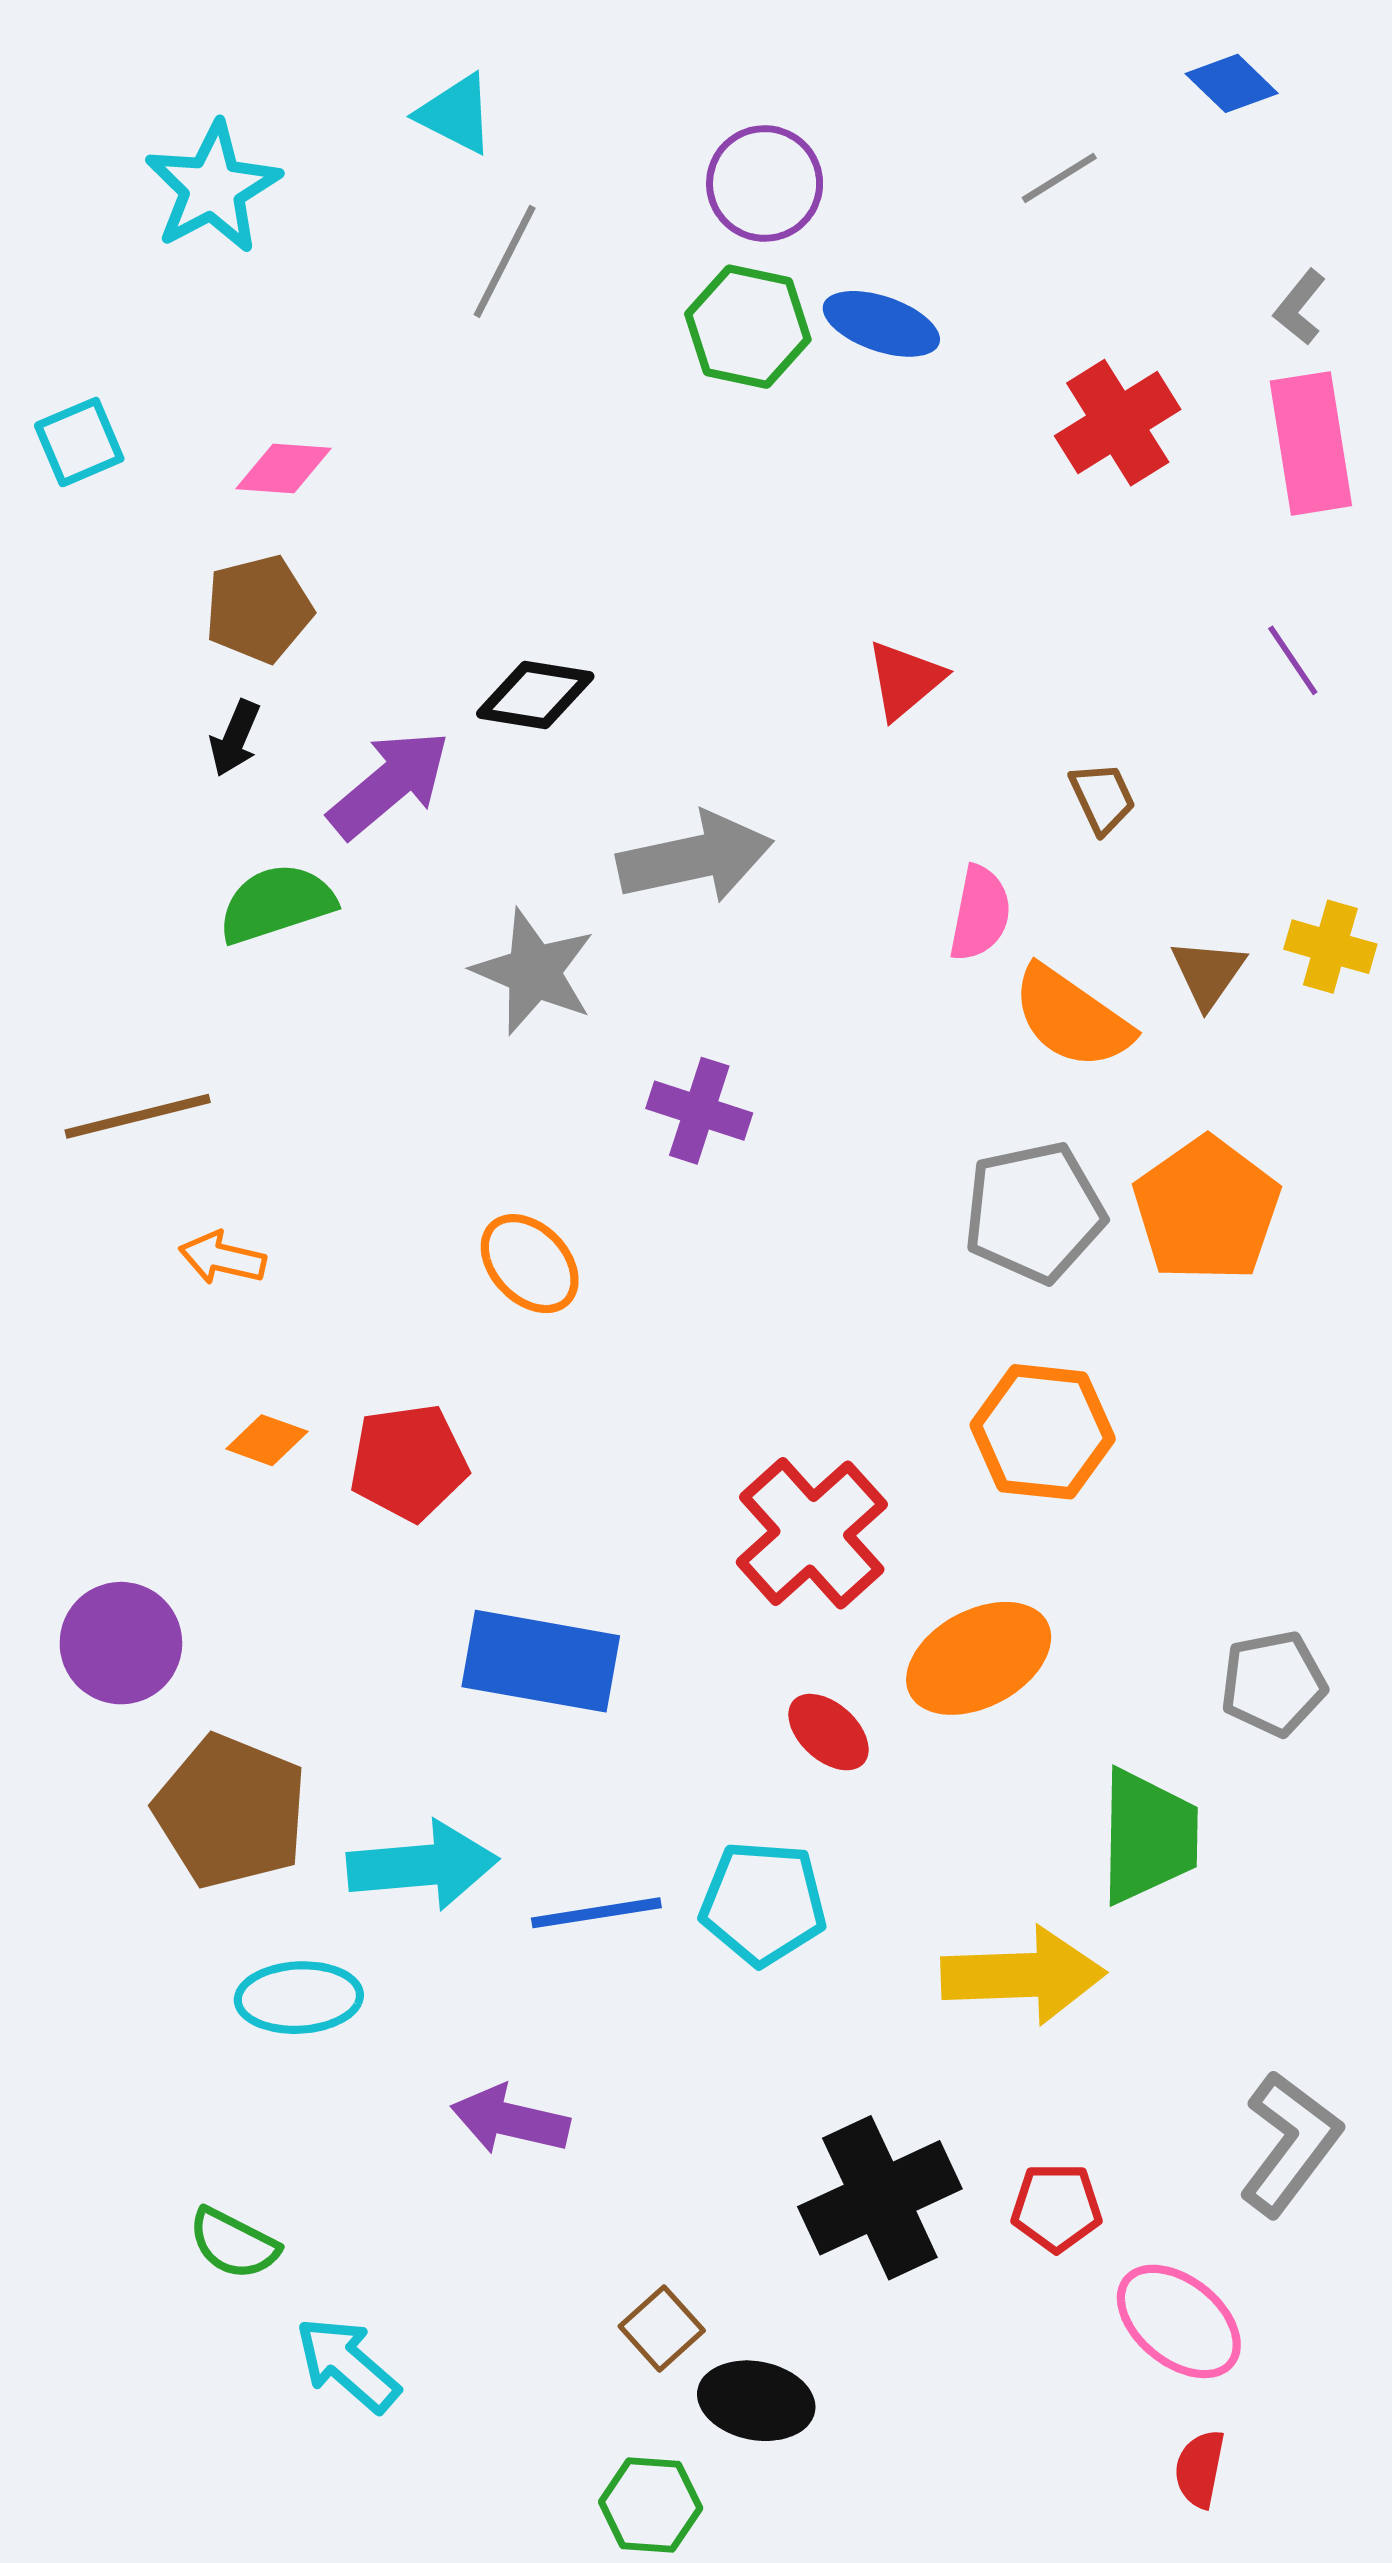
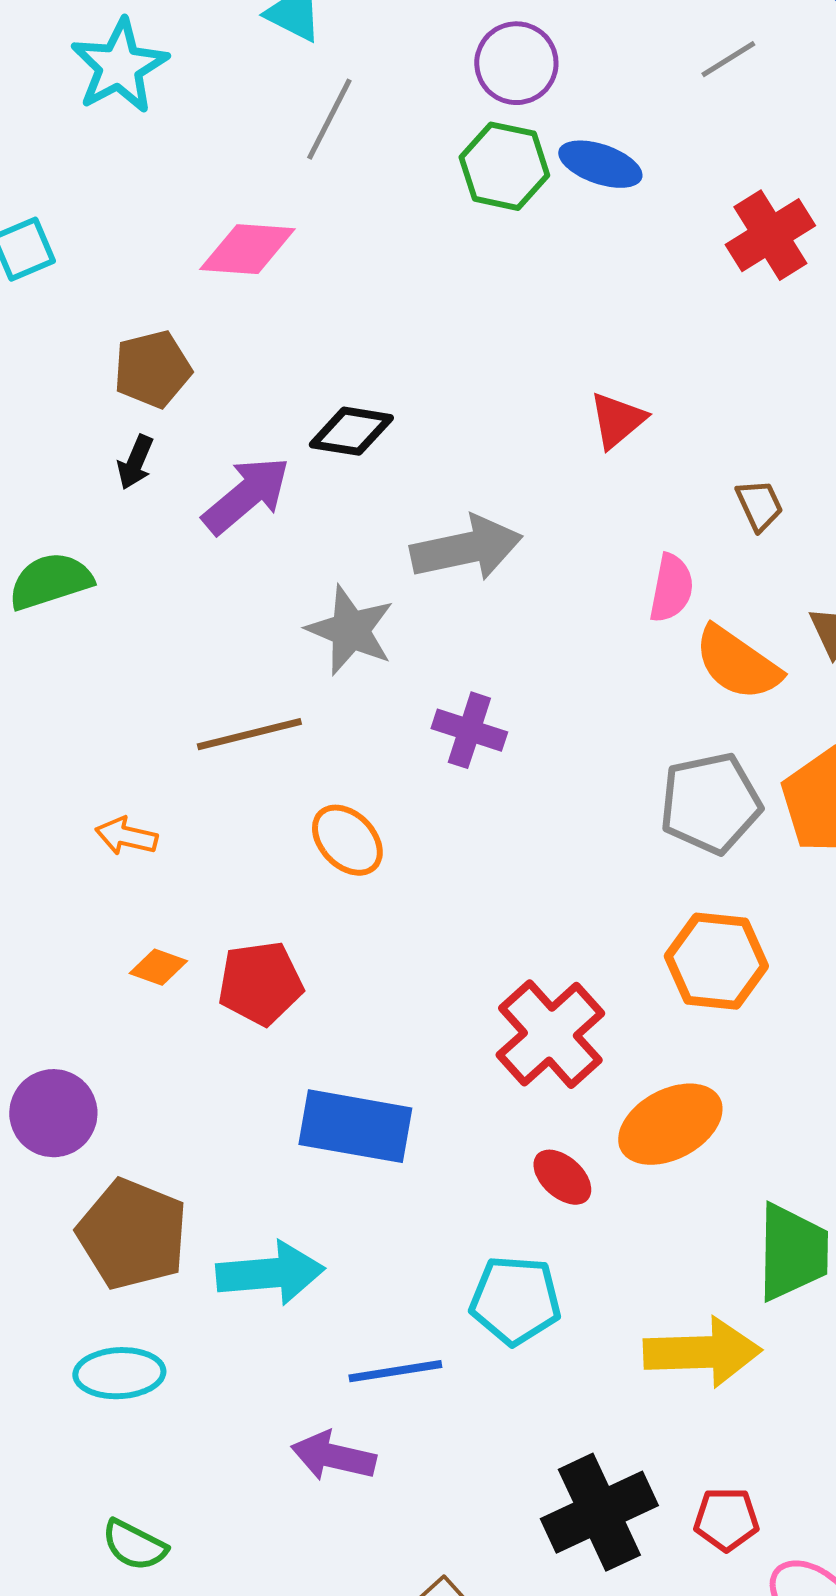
pink diamond: (284, 468) -> (247, 249), moved, size x1.4
green semicircle: (277, 904) -> (50, 581), moved
brown line: (138, 1116) -> (249, 734), moved
blue line: (596, 1913) -> (395, 1371), moved
cyan ellipse: (299, 1998) -> (119, 1373), moved

